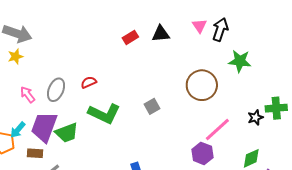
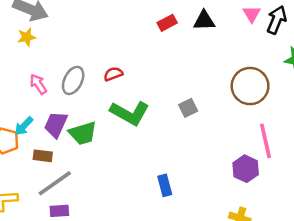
purple trapezoid: (44, 127) -> (56, 125), size x0.7
pink line: (217, 130) -> (265, 141), turned -64

